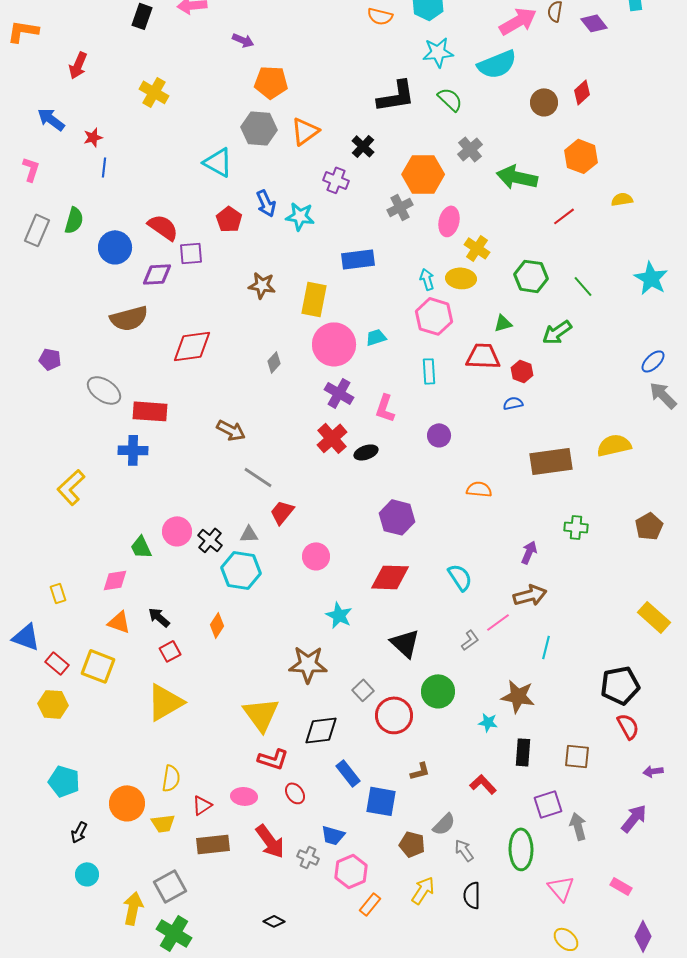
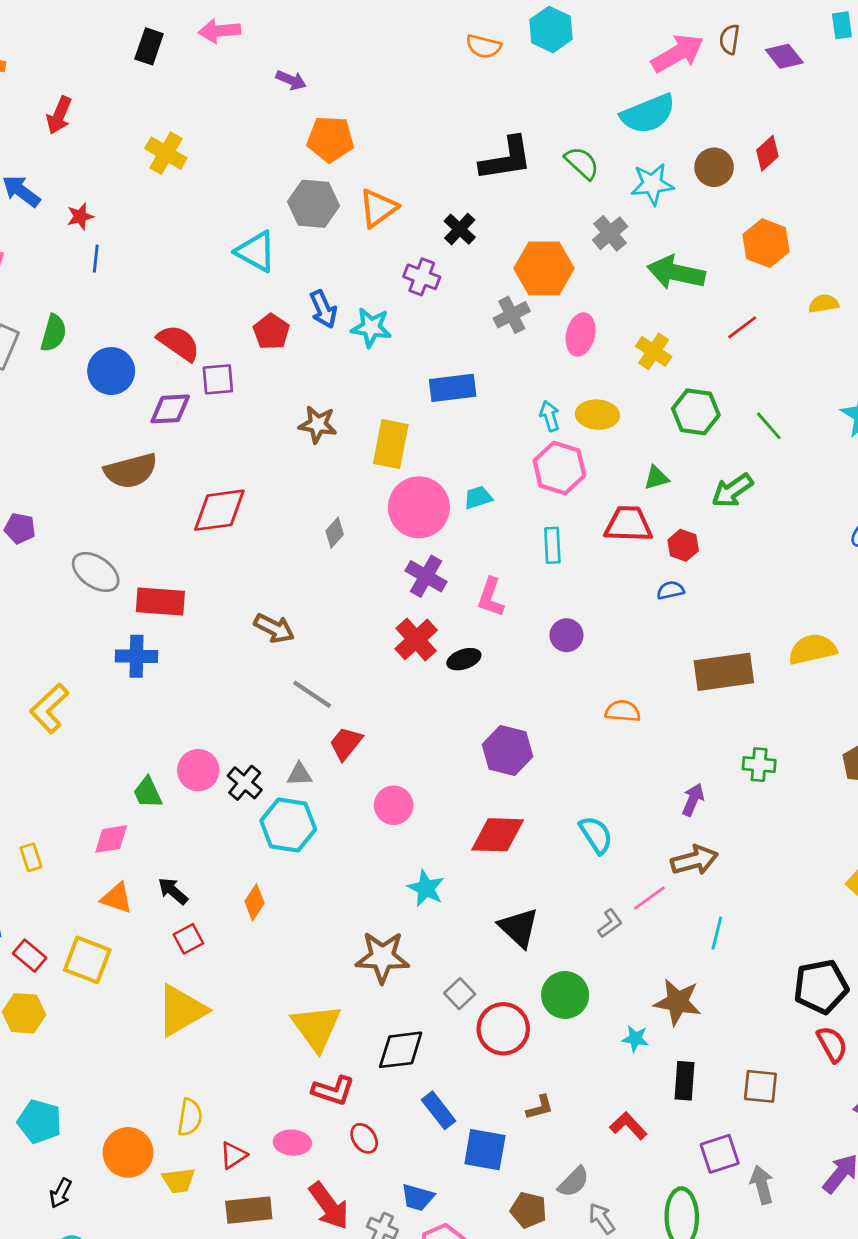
cyan star: (438, 52) -> (652, 184), moved
yellow cross: (477, 248) -> (654, 351), moved

